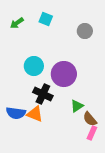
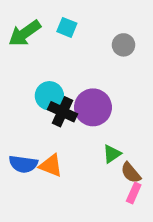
green arrow: (17, 23) -> (25, 33), size x1.6
black cross: (43, 94) -> (62, 112), moved

